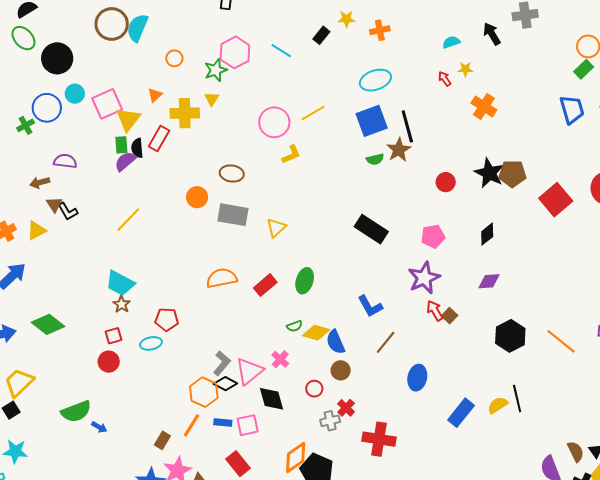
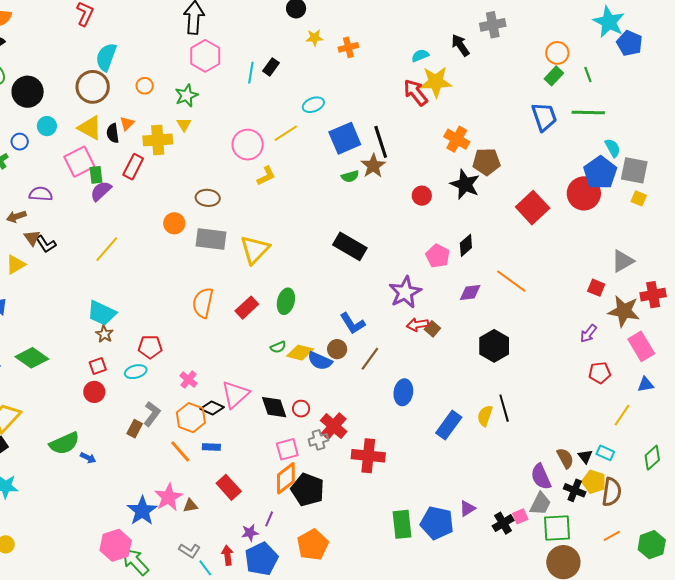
brown circle: (112, 24) -> (93, 87), moved
black rectangle: (321, 35) -> (271, 67), moved
cyan line: (281, 51) -> (251, 73), turned 70
pink hexagon: (235, 52) -> (205, 56), moved
yellow star: (465, 69) -> (436, 82), size x2.0
red arrow: (445, 79) -> (416, 92), size x1.8
cyan ellipse: (375, 80) -> (313, 105), moved, size x0.7
pink square: (107, 104) -> (79, 162), moved
orange cross: (484, 107) -> (457, 139), moved
blue circle: (47, 108) -> (20, 142), size x0.6
yellow triangle: (128, 119) -> (90, 128), moved, turned -36
black semicircle: (137, 148) -> (113, 133), moved
brown pentagon: (512, 174) -> (486, 162), moved
yellow triangle: (276, 228) -> (255, 250), size x1.5
pink pentagon: (433, 236) -> (438, 256), moved, turned -30
orange semicircle: (222, 278) -> (203, 303), turned -64
red arrow: (435, 311) -> (418, 325), turned -65
orange line: (561, 341) -> (511, 281), moved
blue semicircle: (336, 342) -> (320, 361), turned -40
pink cross: (280, 359) -> (189, 380), moved
gray L-shape: (222, 363) -> (152, 414), moved
brown circle: (341, 370) -> (337, 349), moved
black diamond: (272, 399) -> (274, 407), moved
yellow semicircle: (498, 405) -> (485, 416), turned -35
red cross: (346, 408) -> (334, 426), size x1.5
orange line: (192, 425) -> (180, 451), turned -70
pink square: (248, 425) -> (287, 449), moved
brown rectangle: (162, 440) -> (135, 429), moved

